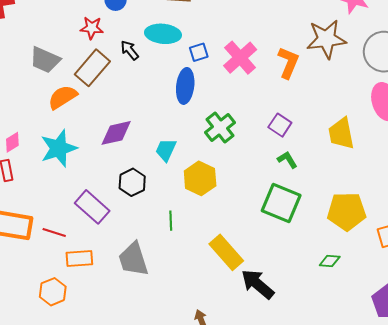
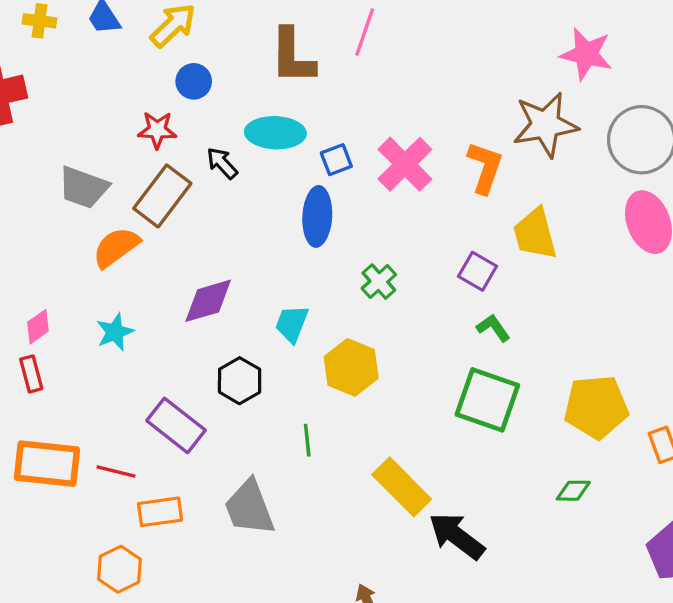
green cross: (220, 128) -> (379, 282), size x0.7
yellow trapezoid: (341, 133) -> (535, 234), moved
cyan star: (59, 148) -> (115, 332), size x0.6

